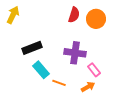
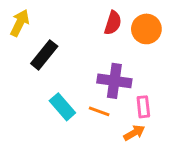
black rectangle: (32, 48) -> (44, 55), moved, turned -30
pink rectangle: (94, 70) -> (143, 107), turned 32
orange line: (59, 83) -> (99, 111), moved

